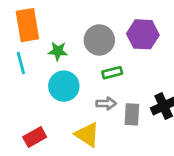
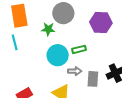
gray circle: (99, 40) -> (63, 13), moved
green star: (58, 51) -> (48, 29), moved
cyan circle: (64, 86) -> (58, 55), moved

